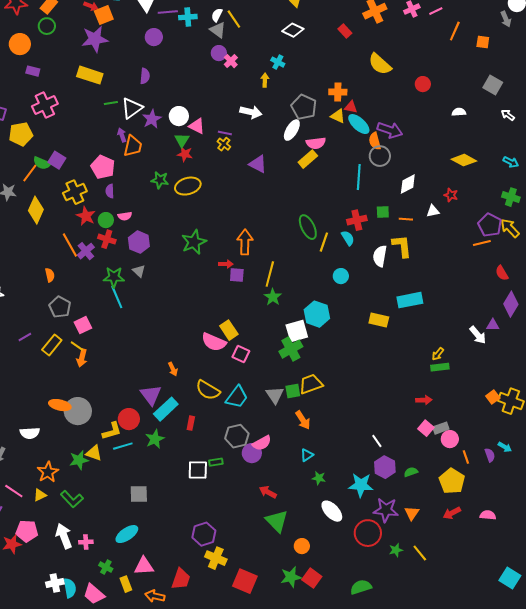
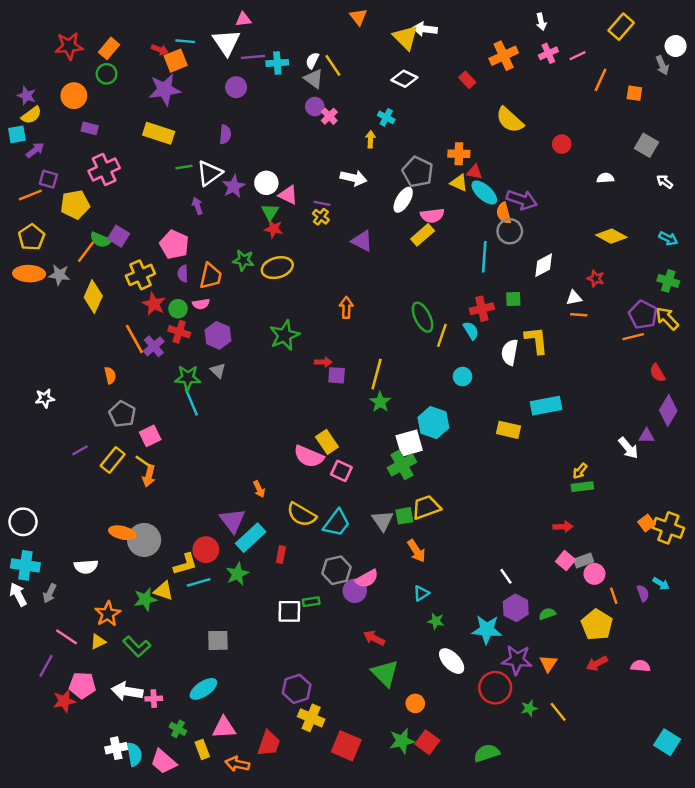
orange trapezoid: (133, 146) -> (211, 276), moved
orange line: (406, 219) -> (579, 315), moved
orange arrow: (245, 242) -> (346, 308), moved, size x0.7
white arrow: (64, 536) -> (127, 691), turned -60

